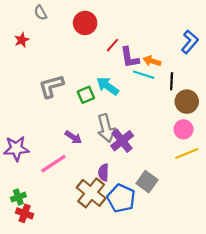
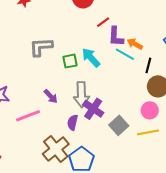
purple cross: (122, 141) -> (93, 109), turned -30
purple semicircle: (104, 172) -> (73, 122), moved
gray square: (147, 182) -> (119, 125), moved

